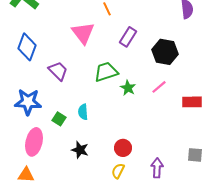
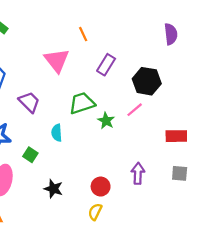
pink line: (159, 87) -> (135, 110), moved
cyan semicircle: (83, 112) -> (57, 133), moved
gray square: (195, 155) -> (180, 173), moved
purple arrow: (157, 168) -> (138, 173), moved

